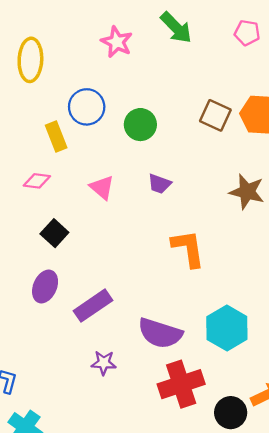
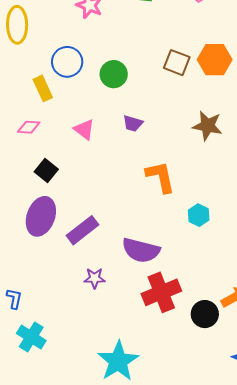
purple ellipse: (45, 286) -> (41, 216), size x1.4
cyan hexagon: (227, 328) -> (199, 215), moved, size x0.6

